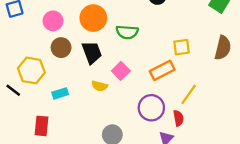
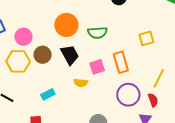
pink circle: (53, 21) -> (23, 37), moved
yellow hexagon: (31, 70) -> (18, 61), moved
orange rectangle: (162, 70) -> (121, 62), moved, turned -70
pink square: (121, 71) -> (97, 67), turned 35

